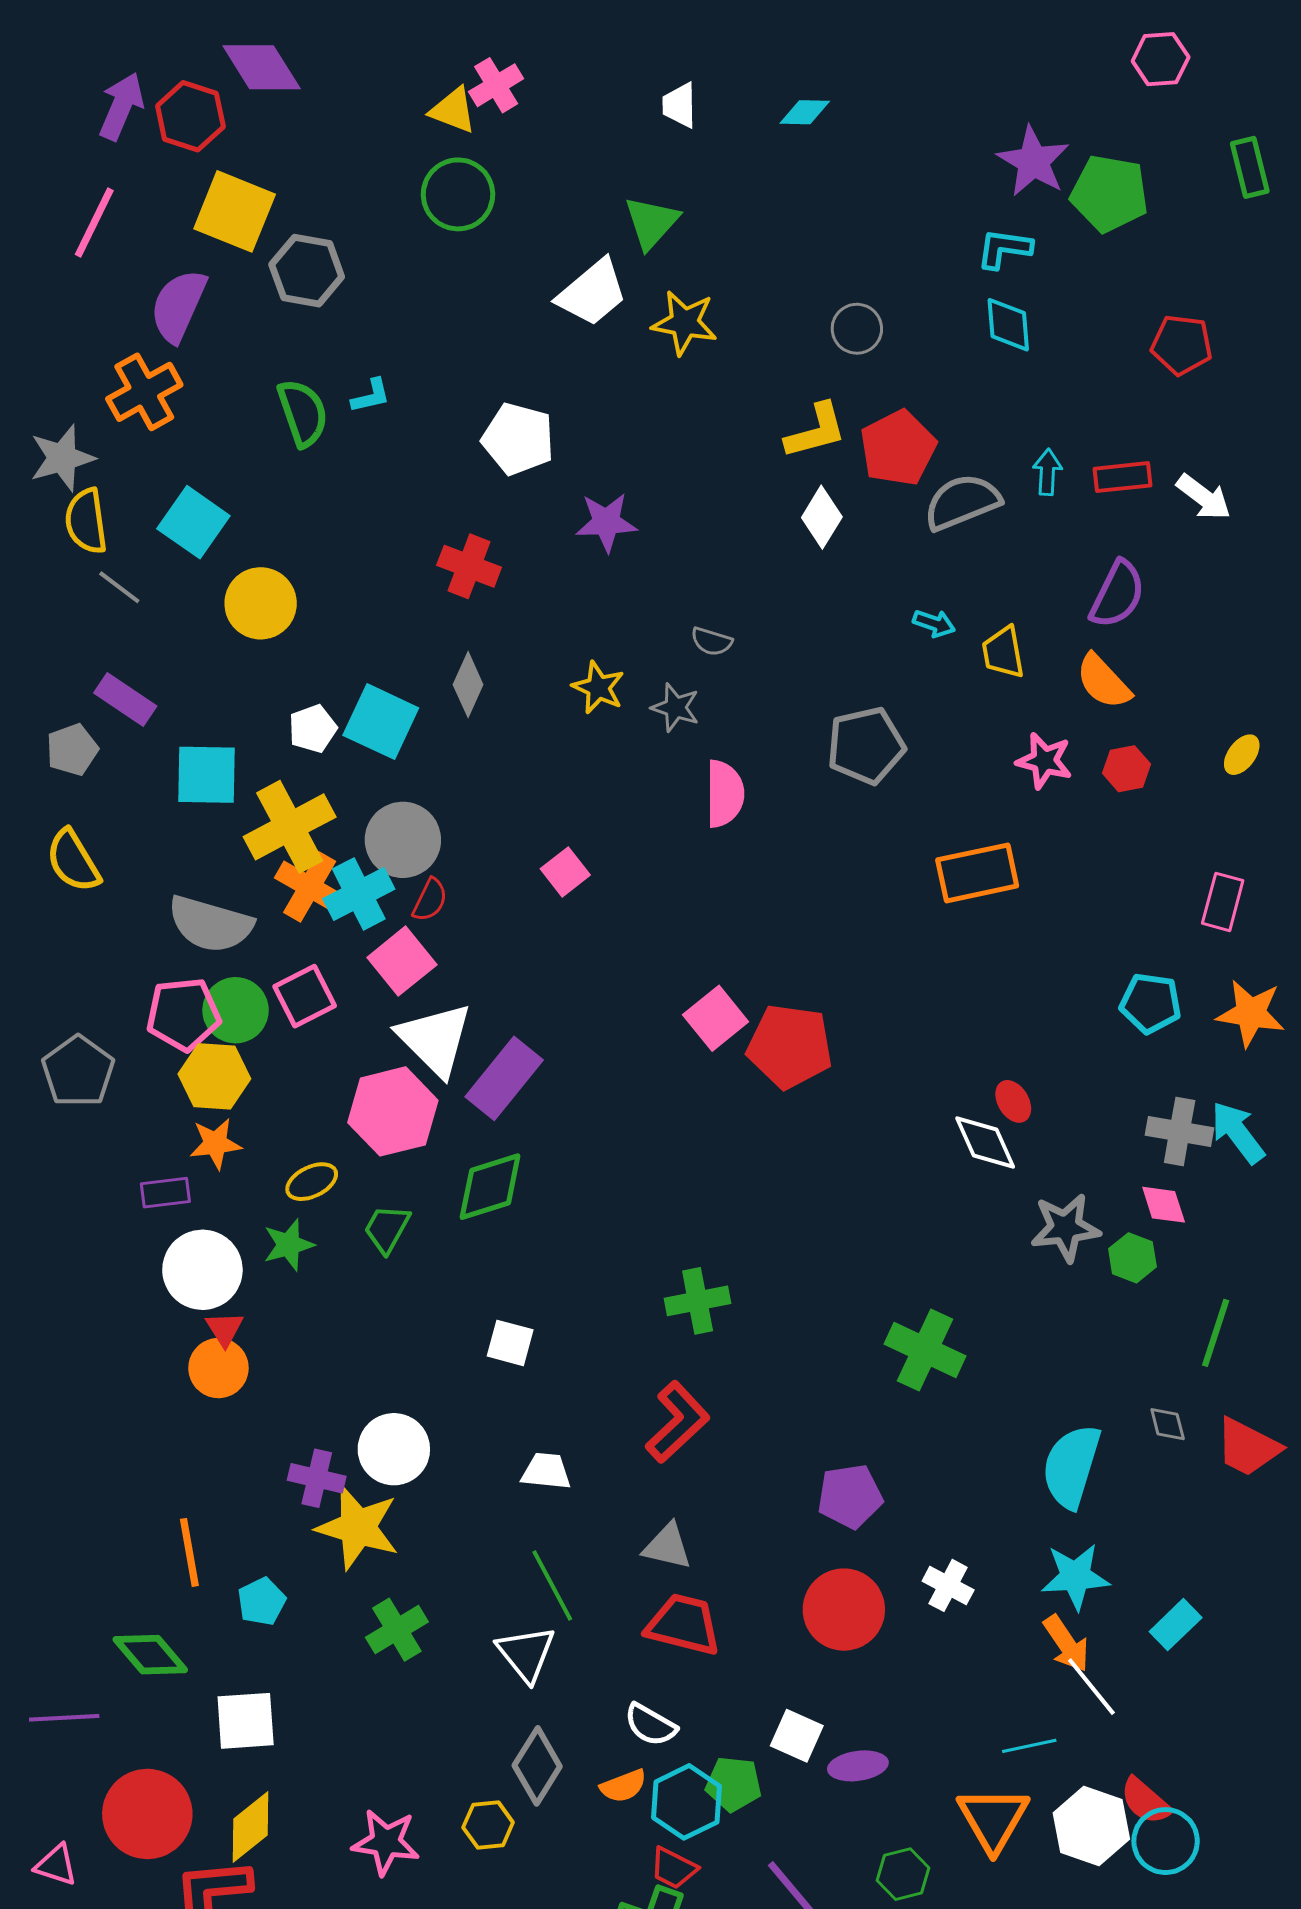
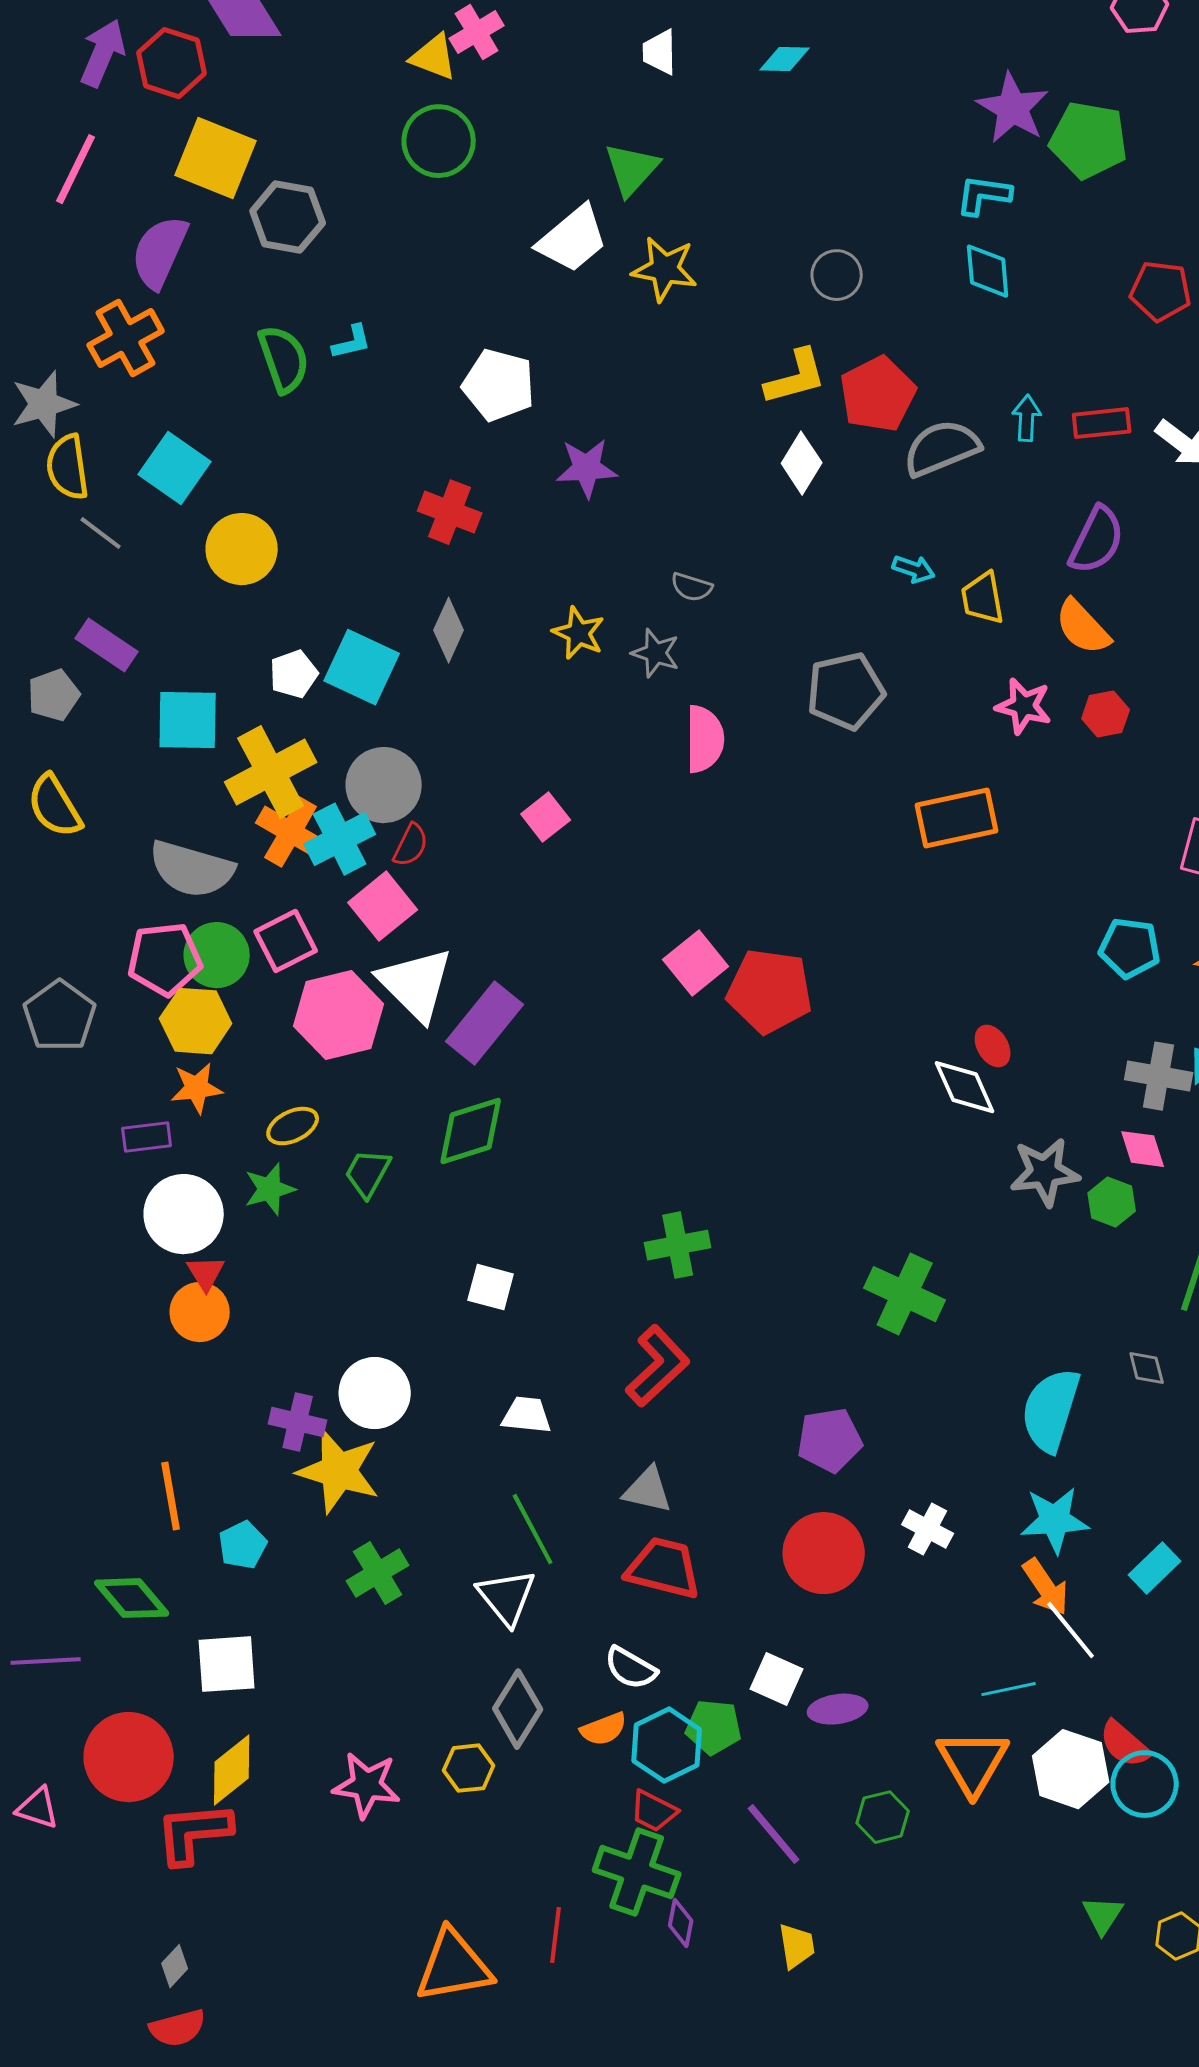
pink hexagon: (393, 1111) -> (339, 1015), moved

